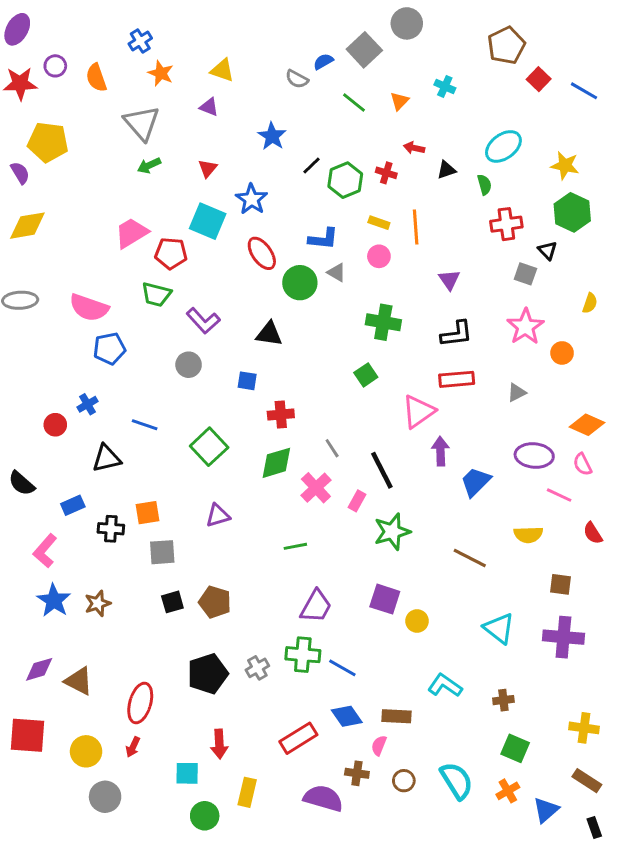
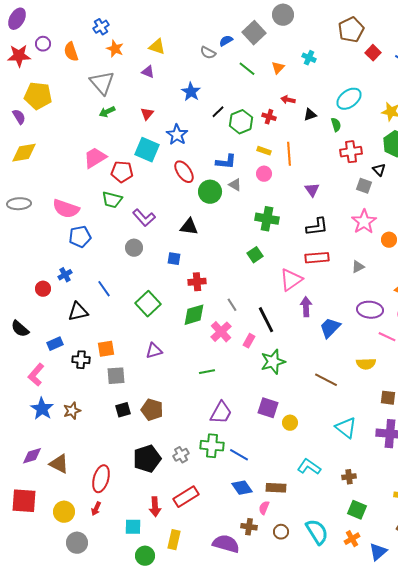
blue line: (145, 425) -> (104, 289), turned 36
red rectangle: (298, 738) -> (186, 497), moved

